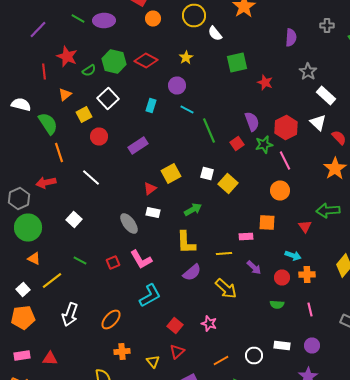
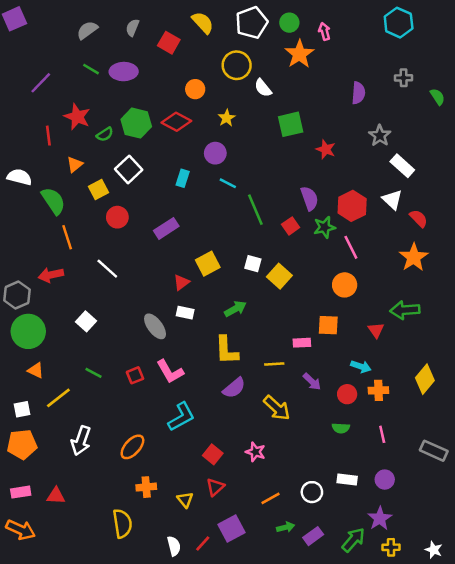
orange circle: (153, 18) -> (195, 89), moved
white square: (23, 290) -> (22, 409), turned 32

